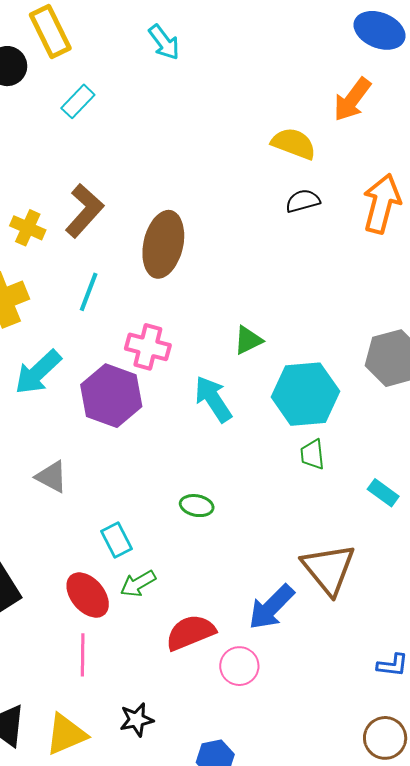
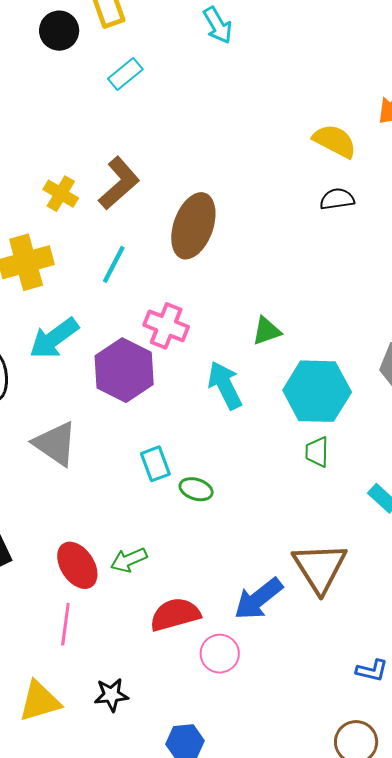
gray triangle: (52, 477) -> (55, 444), size x1.4
cyan rectangle: (116, 540) -> (155, 464), moved

